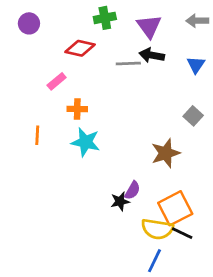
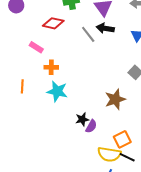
gray line: (128, 63) -> (88, 34), turned 54
pink rectangle: (57, 81) -> (36, 47), turned 72
black star: (120, 201) -> (82, 119), moved
orange square: (175, 208) -> (122, 139), size x0.7

